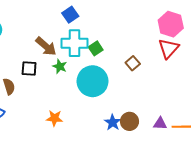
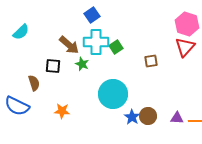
brown square: (133, 63) -> (151, 61), turned 32
cyan circle: (93, 81) -> (113, 94), moved
orange star: (54, 118) -> (62, 111), moved

